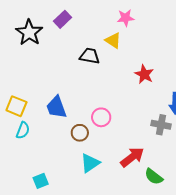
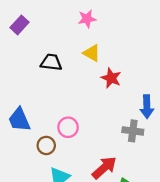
yellow triangle: (113, 41) -> (92, 53), moved

